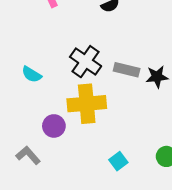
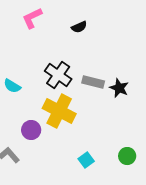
black star: (157, 77) -> (119, 88), turned 30
yellow cross: (87, 104) -> (59, 111), turned 32

